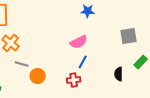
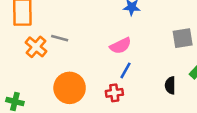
gray line: (22, 64) -> (60, 38), moved
orange circle: (38, 76) -> (70, 88), size x1.6

